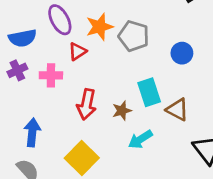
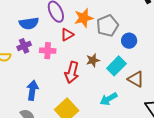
gray pentagon: (134, 36) -> (108, 26), turned 30
blue circle: (182, 53) -> (129, 41), moved
cyan rectangle: (149, 92) -> (116, 66), turned 60
brown star: (122, 111) -> (93, 60), moved

